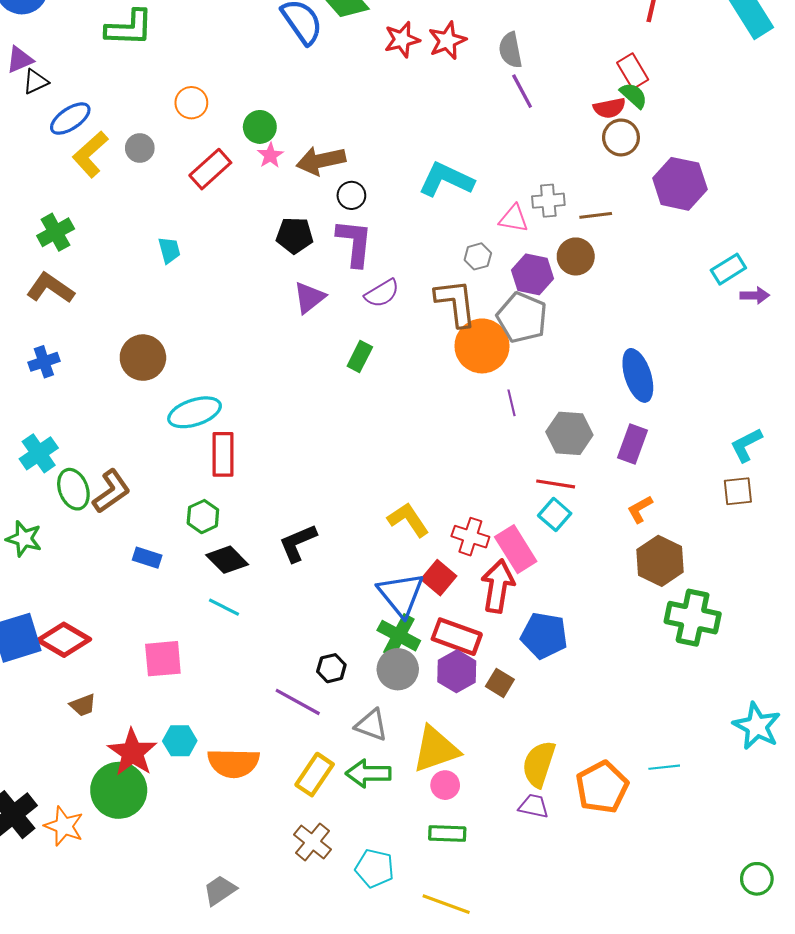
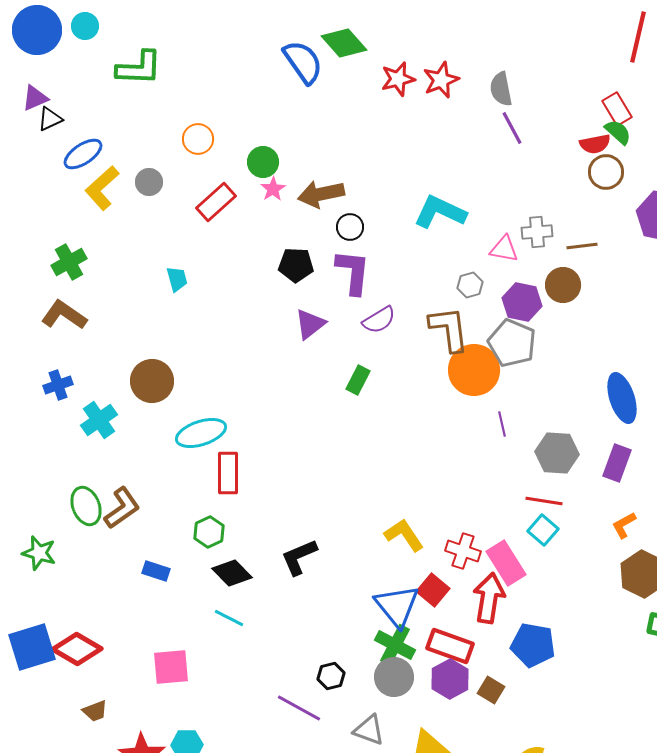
cyan cross: (39, 453) -> (99, 420), moved

